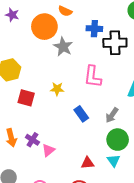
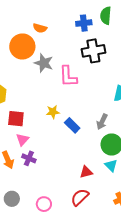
blue cross: (94, 29) -> (84, 23), moved
pink L-shape: (93, 77) -> (68, 76), moved
yellow star: (57, 89) -> (53, 112), moved
pink triangle: (48, 150) -> (22, 140), moved

